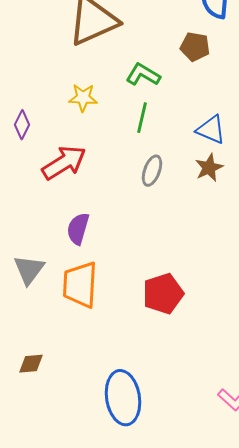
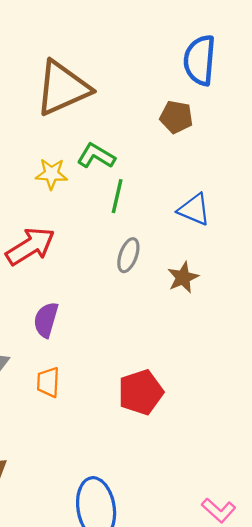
green L-shape: (143, 75) -> (96, 156), moved
brown star: (209, 168) -> (183, 277), moved
orange trapezoid: (80, 285) -> (48, 382), size x0.6

